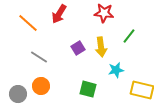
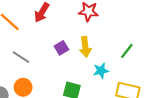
green line: (129, 36) -> (127, 51), moved

